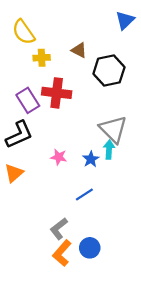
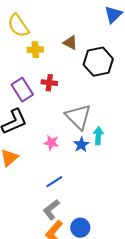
red cross: (57, 93) -> (49, 83), size x0.6
gray triangle: (113, 129) -> (78, 117), moved
blue line: (84, 194) -> (54, 182), moved

